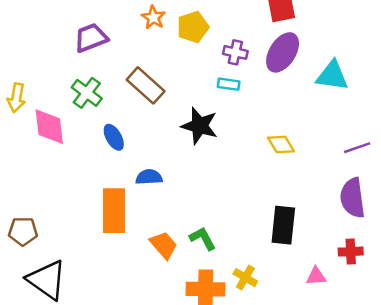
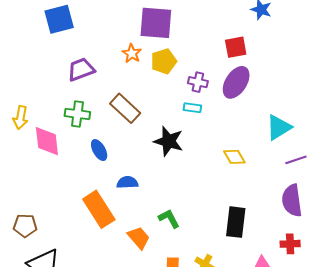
cyan triangle: (332, 76) -> (279, 127), moved, turned -40
green cross: (87, 93) -> (77, 114), turned -30
orange rectangle: (114, 211) -> (99, 209), turned -33
green L-shape: (203, 239) -> (169, 219), moved

